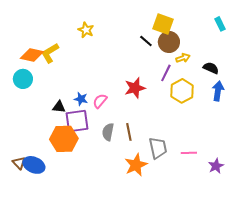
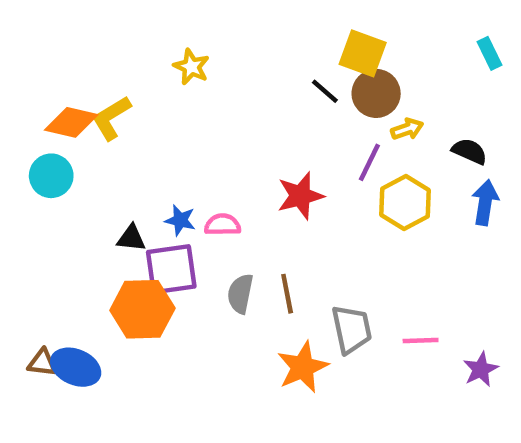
pink semicircle: (100, 101) -> (223, 225), turned 49
brown triangle: (19, 163) -> (42, 363), turned -40

